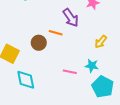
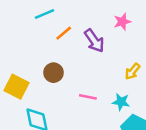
orange line: (56, 33) -> (64, 33), moved, turned -56
pink line: (70, 72) -> (88, 97), moved

